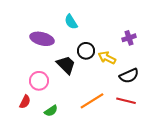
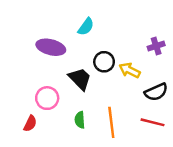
cyan semicircle: (71, 22) -> (86, 27), turned -112
orange line: (92, 101) -> (111, 122), turned -65
green semicircle: (51, 111) -> (80, 120), moved, turned 120

